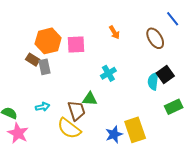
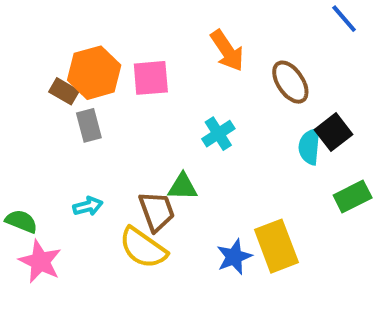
orange arrow: (114, 32) -> (227, 51), size x1.5
brown ellipse: (155, 38) -> (290, 82), moved
brown rectangle: (33, 60) -> (64, 91), moved

